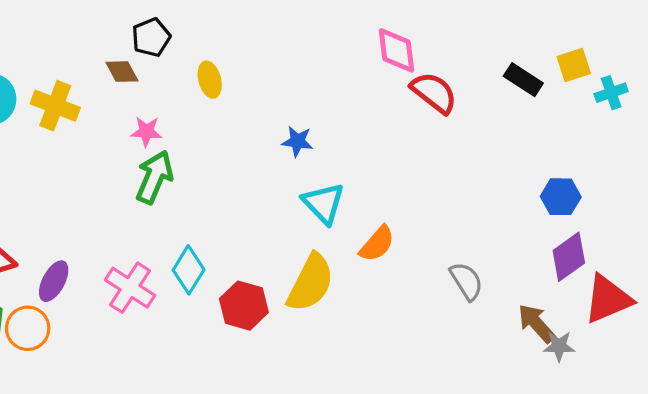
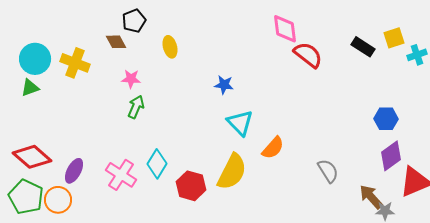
green arrow: (154, 177) -> (136, 107), size x0.7

